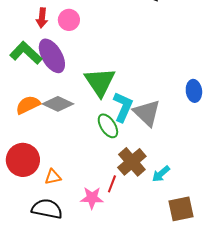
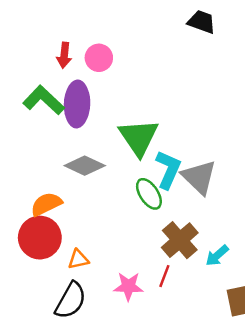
purple ellipse: (52, 56) -> (77, 104), turned 32
orange semicircle: (28, 105) -> (46, 204), moved
red line: (112, 184) -> (164, 276), moved
black semicircle: (47, 209) -> (71, 300), turned 108

